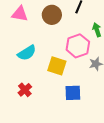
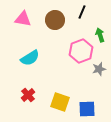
yellow square: (57, 66) -> (60, 102), moved
blue square: (73, 93) -> (87, 109), moved

